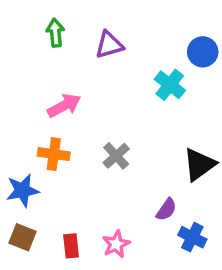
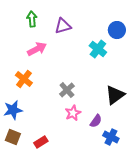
pink arrow: (64, 106) -> (37, 49), moved
orange cross: (54, 154) -> (24, 79), moved, turned 30
pink star: (116, 244) -> (73, 113), moved
red rectangle: (71, 246) -> (41, 142), turned 64

